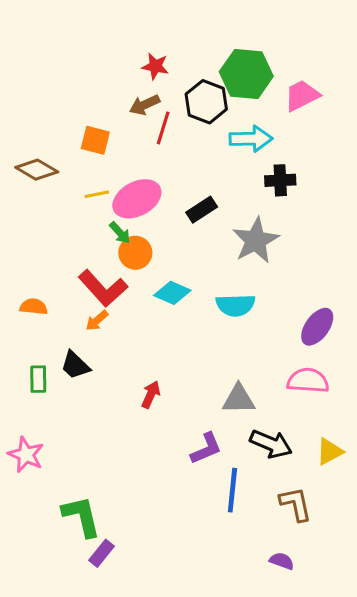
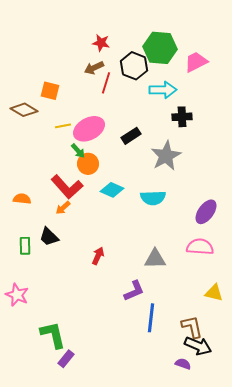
orange square: (95, 140) -> (50, 91), moved
black arrow: (271, 444) -> (198, 346), moved
yellow triangle: (330, 452) -> (214, 293), turned 42

